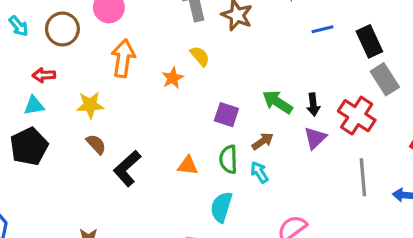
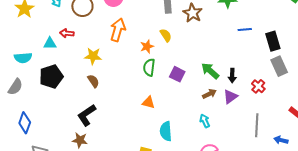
cyan triangle: (34, 106) -> (50, 43), moved
red cross: (357, 116) -> (258, 86), size x0.6
brown arrow: (263, 141) -> (209, 94), moved
green semicircle: (228, 159) -> (149, 67), moved
black L-shape: (127, 168) -> (87, 115), moved
cyan arrow: (259, 172) -> (205, 121), moved
cyan semicircle: (221, 207) -> (166, 131), turned -30

